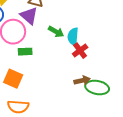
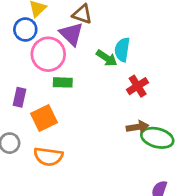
cyan semicircle: (73, 37) -> (122, 50), moved
orange square: (13, 79) -> (44, 118), turned 36

